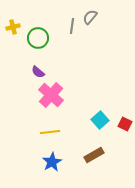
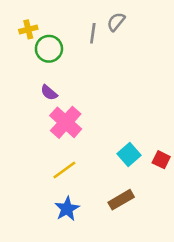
yellow cross: (13, 27) -> (28, 29), moved
yellow line: (50, 132) -> (64, 170), turned -30

